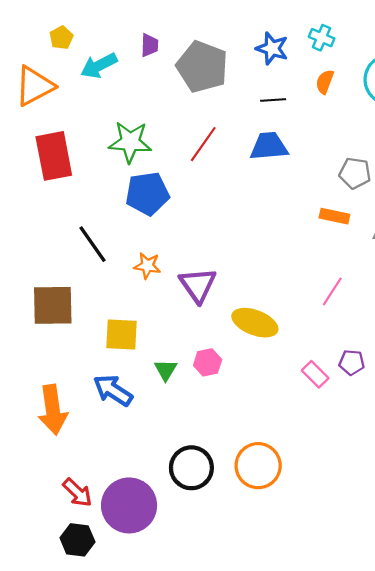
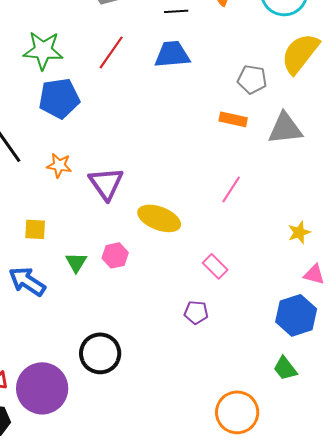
yellow square: (122, 334) -> (35, 229), size x0.7
purple pentagon: (352, 362) -> (196, 312), moved
orange circle: (258, 466) -> (237, 412), moved

